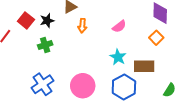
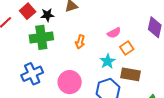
orange arrow: (82, 26) -> (80, 42), moved
orange square: (156, 38) -> (127, 48), moved
green cross: (45, 45) -> (41, 37), size x1.6

